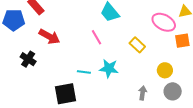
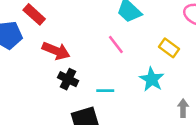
black cross: (28, 59) -> (68, 79), moved
cyan star: (109, 68) -> (152, 79), moved, turned 30

